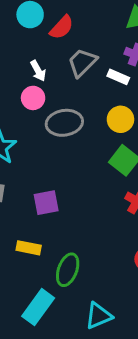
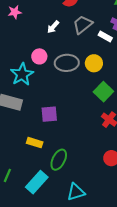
white arrow: (38, 71) -> (53, 27), turned 64
pink circle: (33, 98) -> (39, 56), moved
yellow circle: (120, 119) -> (94, 63), moved

